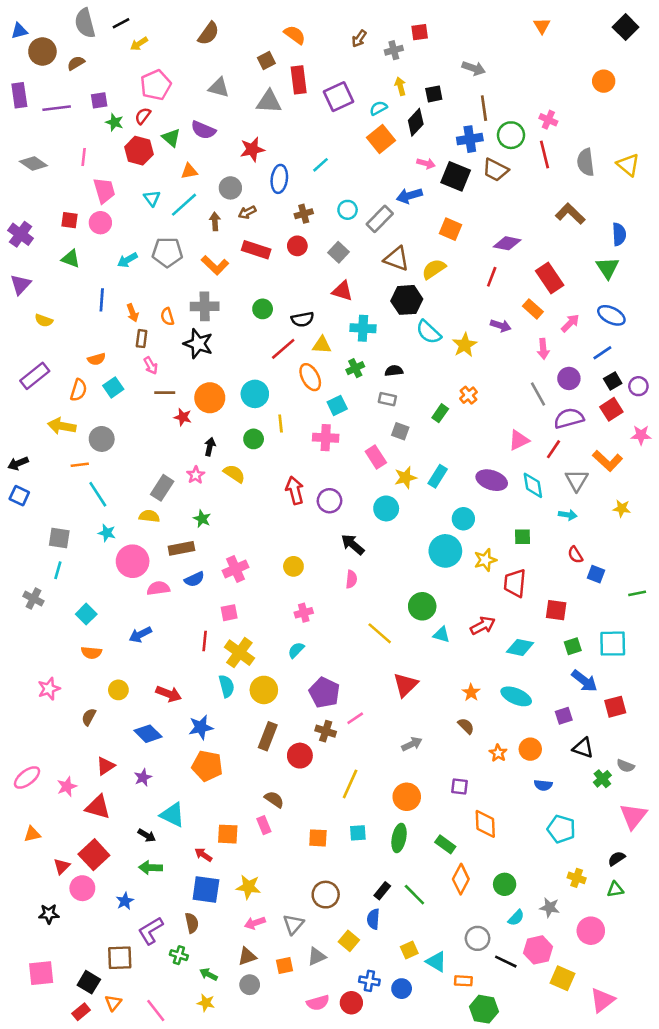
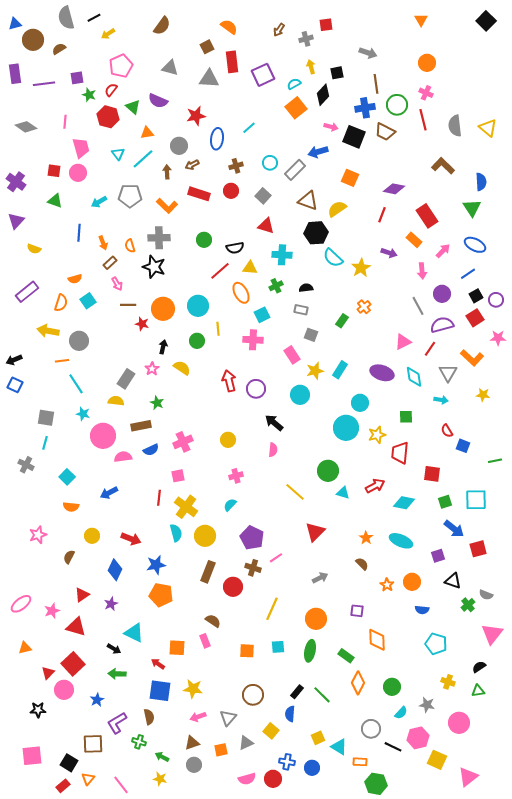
orange circle: (604, 81) -> (427, 63), moved
brown rectangle: (142, 339) -> (110, 263), turned 40
blue diamond: (148, 734) -> (115, 570), turned 70

